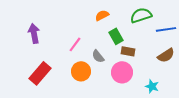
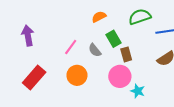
brown rectangle: (128, 51) -> (126, 54), turned 64
gray semicircle: (98, 56) -> (95, 50), moved
cyan star: (152, 86) -> (138, 91), moved

